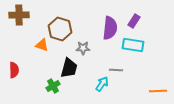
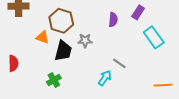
purple semicircle: (110, 28) -> (113, 20), size x0.6
cyan rectangle: (133, 45) -> (154, 37), moved, turned 45
black trapezoid: (69, 68) -> (63, 51), moved
gray line: (116, 70) -> (119, 63), turned 32

